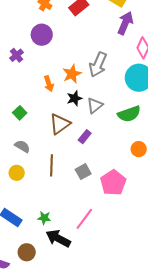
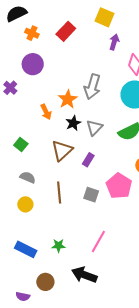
purple arrow: (125, 23) -> (114, 42), size x0.7
gray square: (83, 172) -> (91, 195), turned -35
pink pentagon: (113, 183) -> (119, 186), moved
black arrow: (58, 238) -> (84, 275), moved

